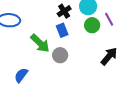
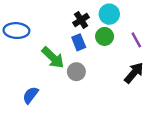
purple line: (109, 19) -> (136, 40), moved
green circle: (92, 25) -> (105, 36), moved

